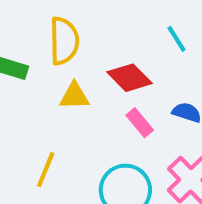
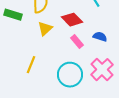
yellow triangle: (74, 96) -> (45, 29), turned -42

